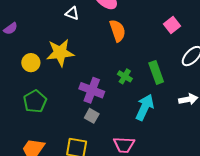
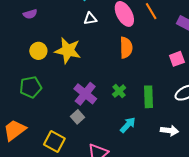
white triangle: (72, 13) -> (90, 19), turned -48
cyan arrow: (145, 107) -> (128, 125), size x0.7

